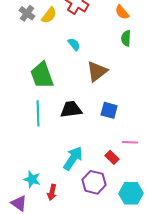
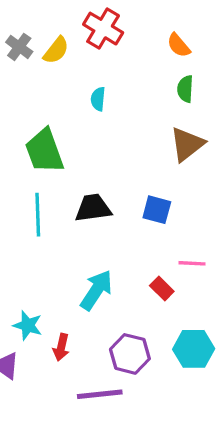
cyan semicircle: (74, 44) -> (98, 99), turned -136
brown triangle: (97, 71) -> (187, 144), moved
purple hexagon: (94, 182) -> (130, 354), moved

